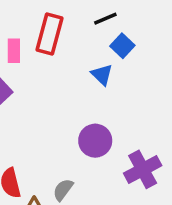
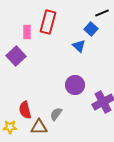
black line: (105, 19) -> (102, 13), moved

